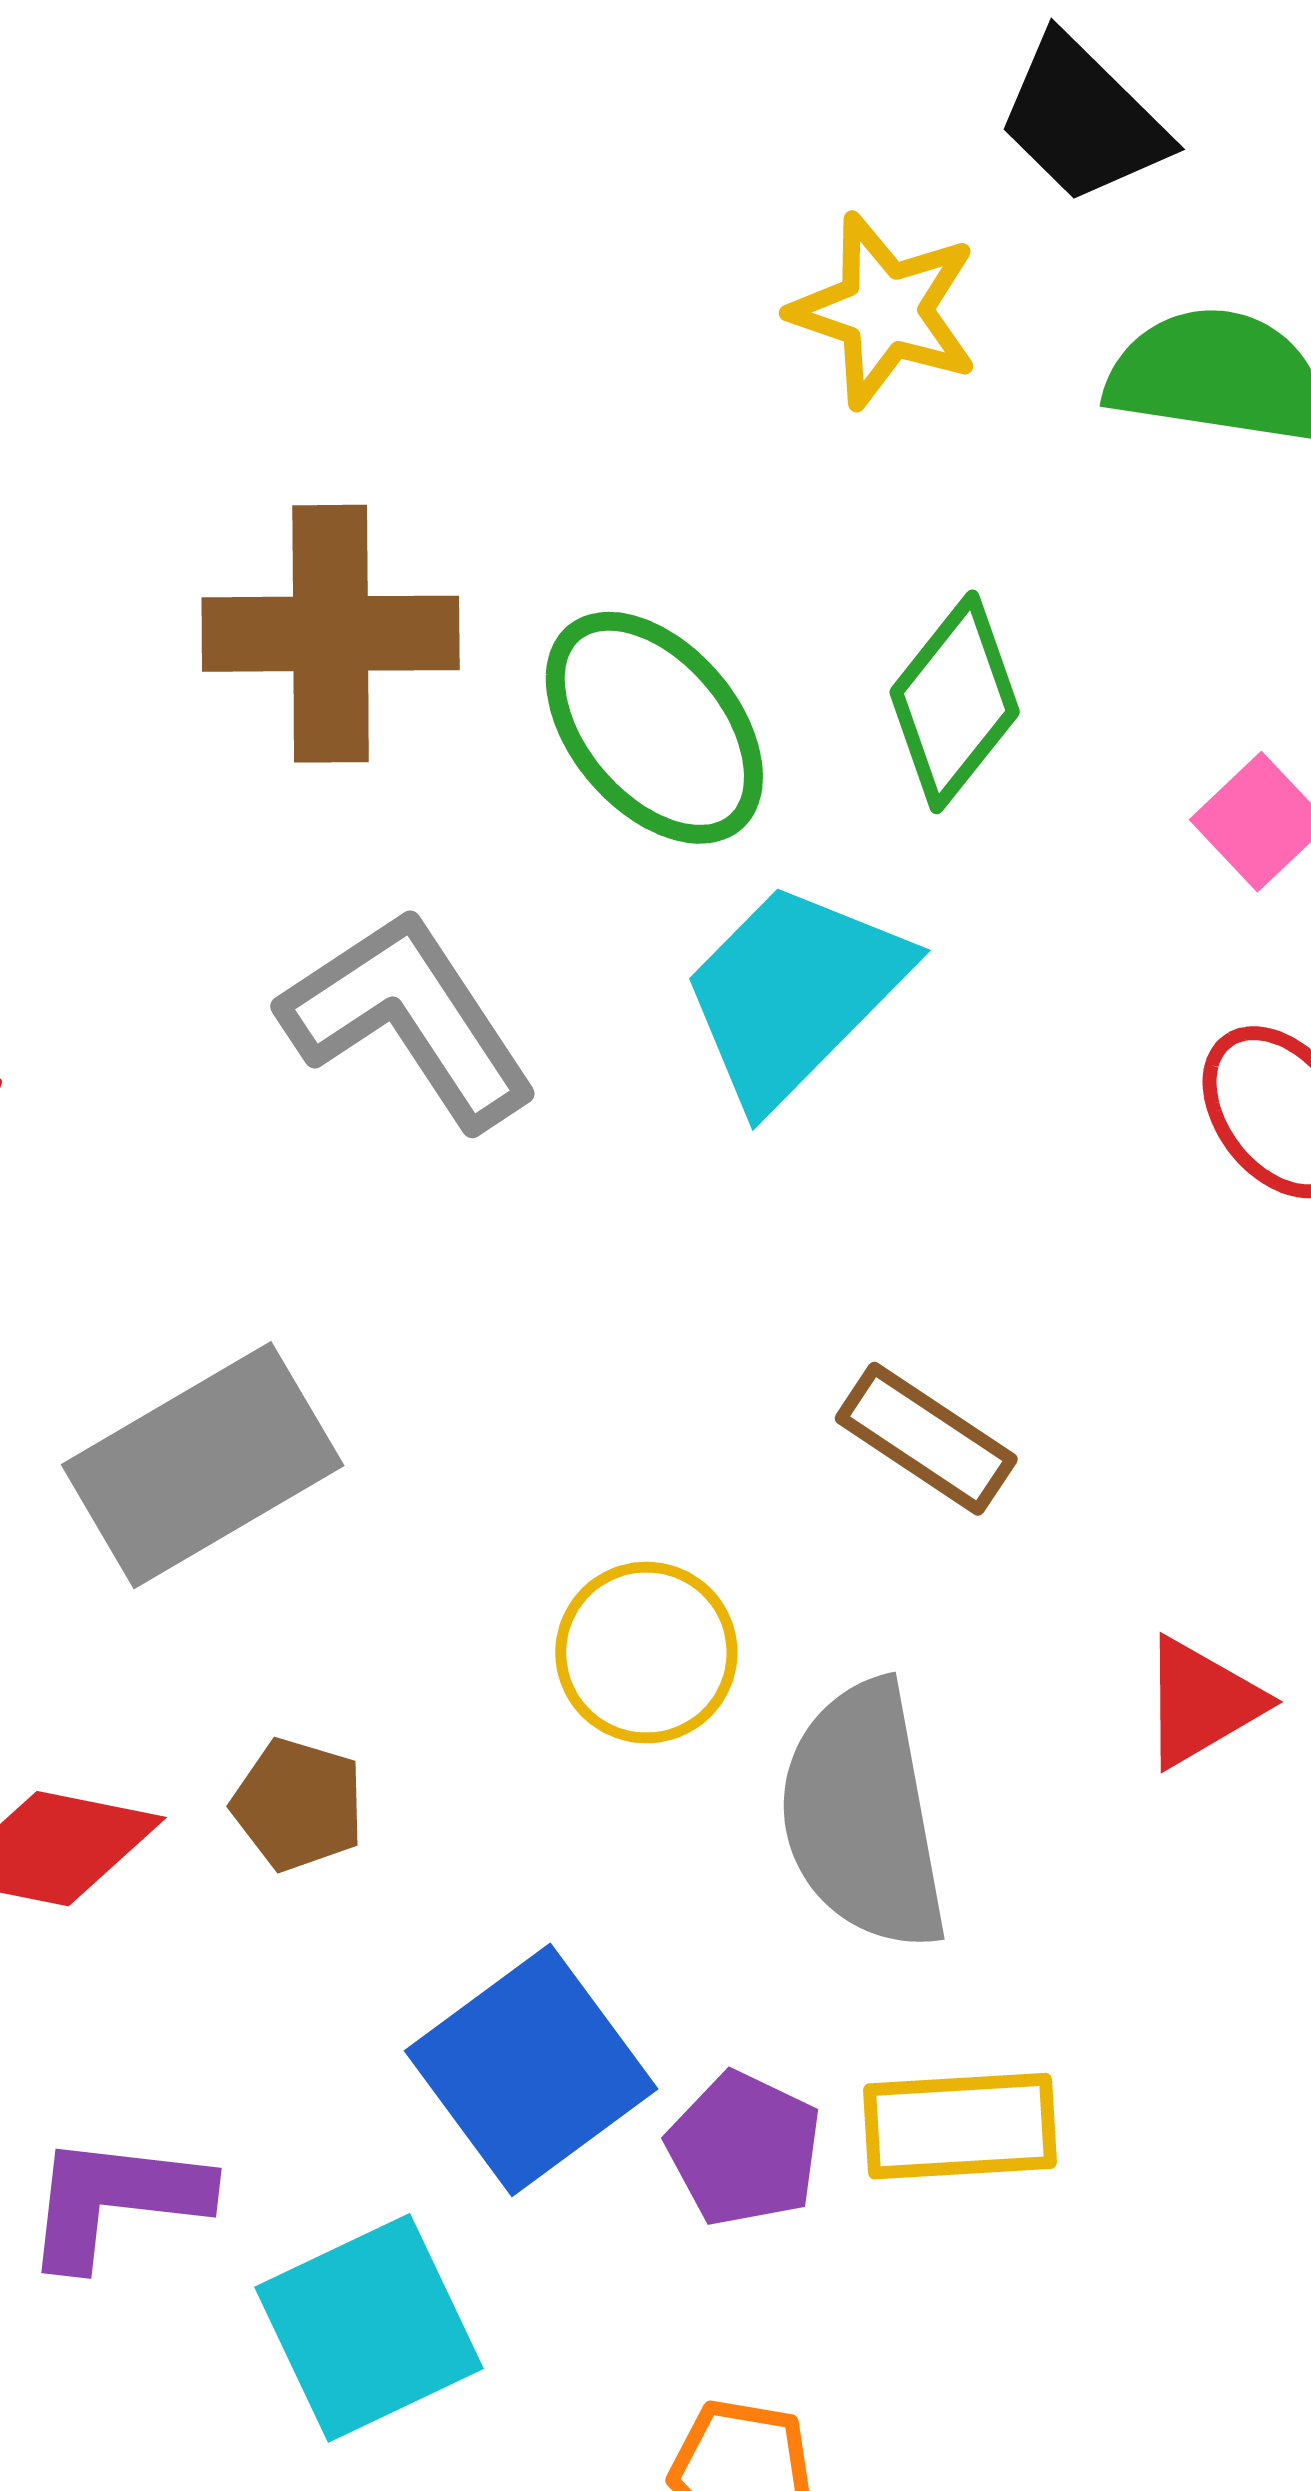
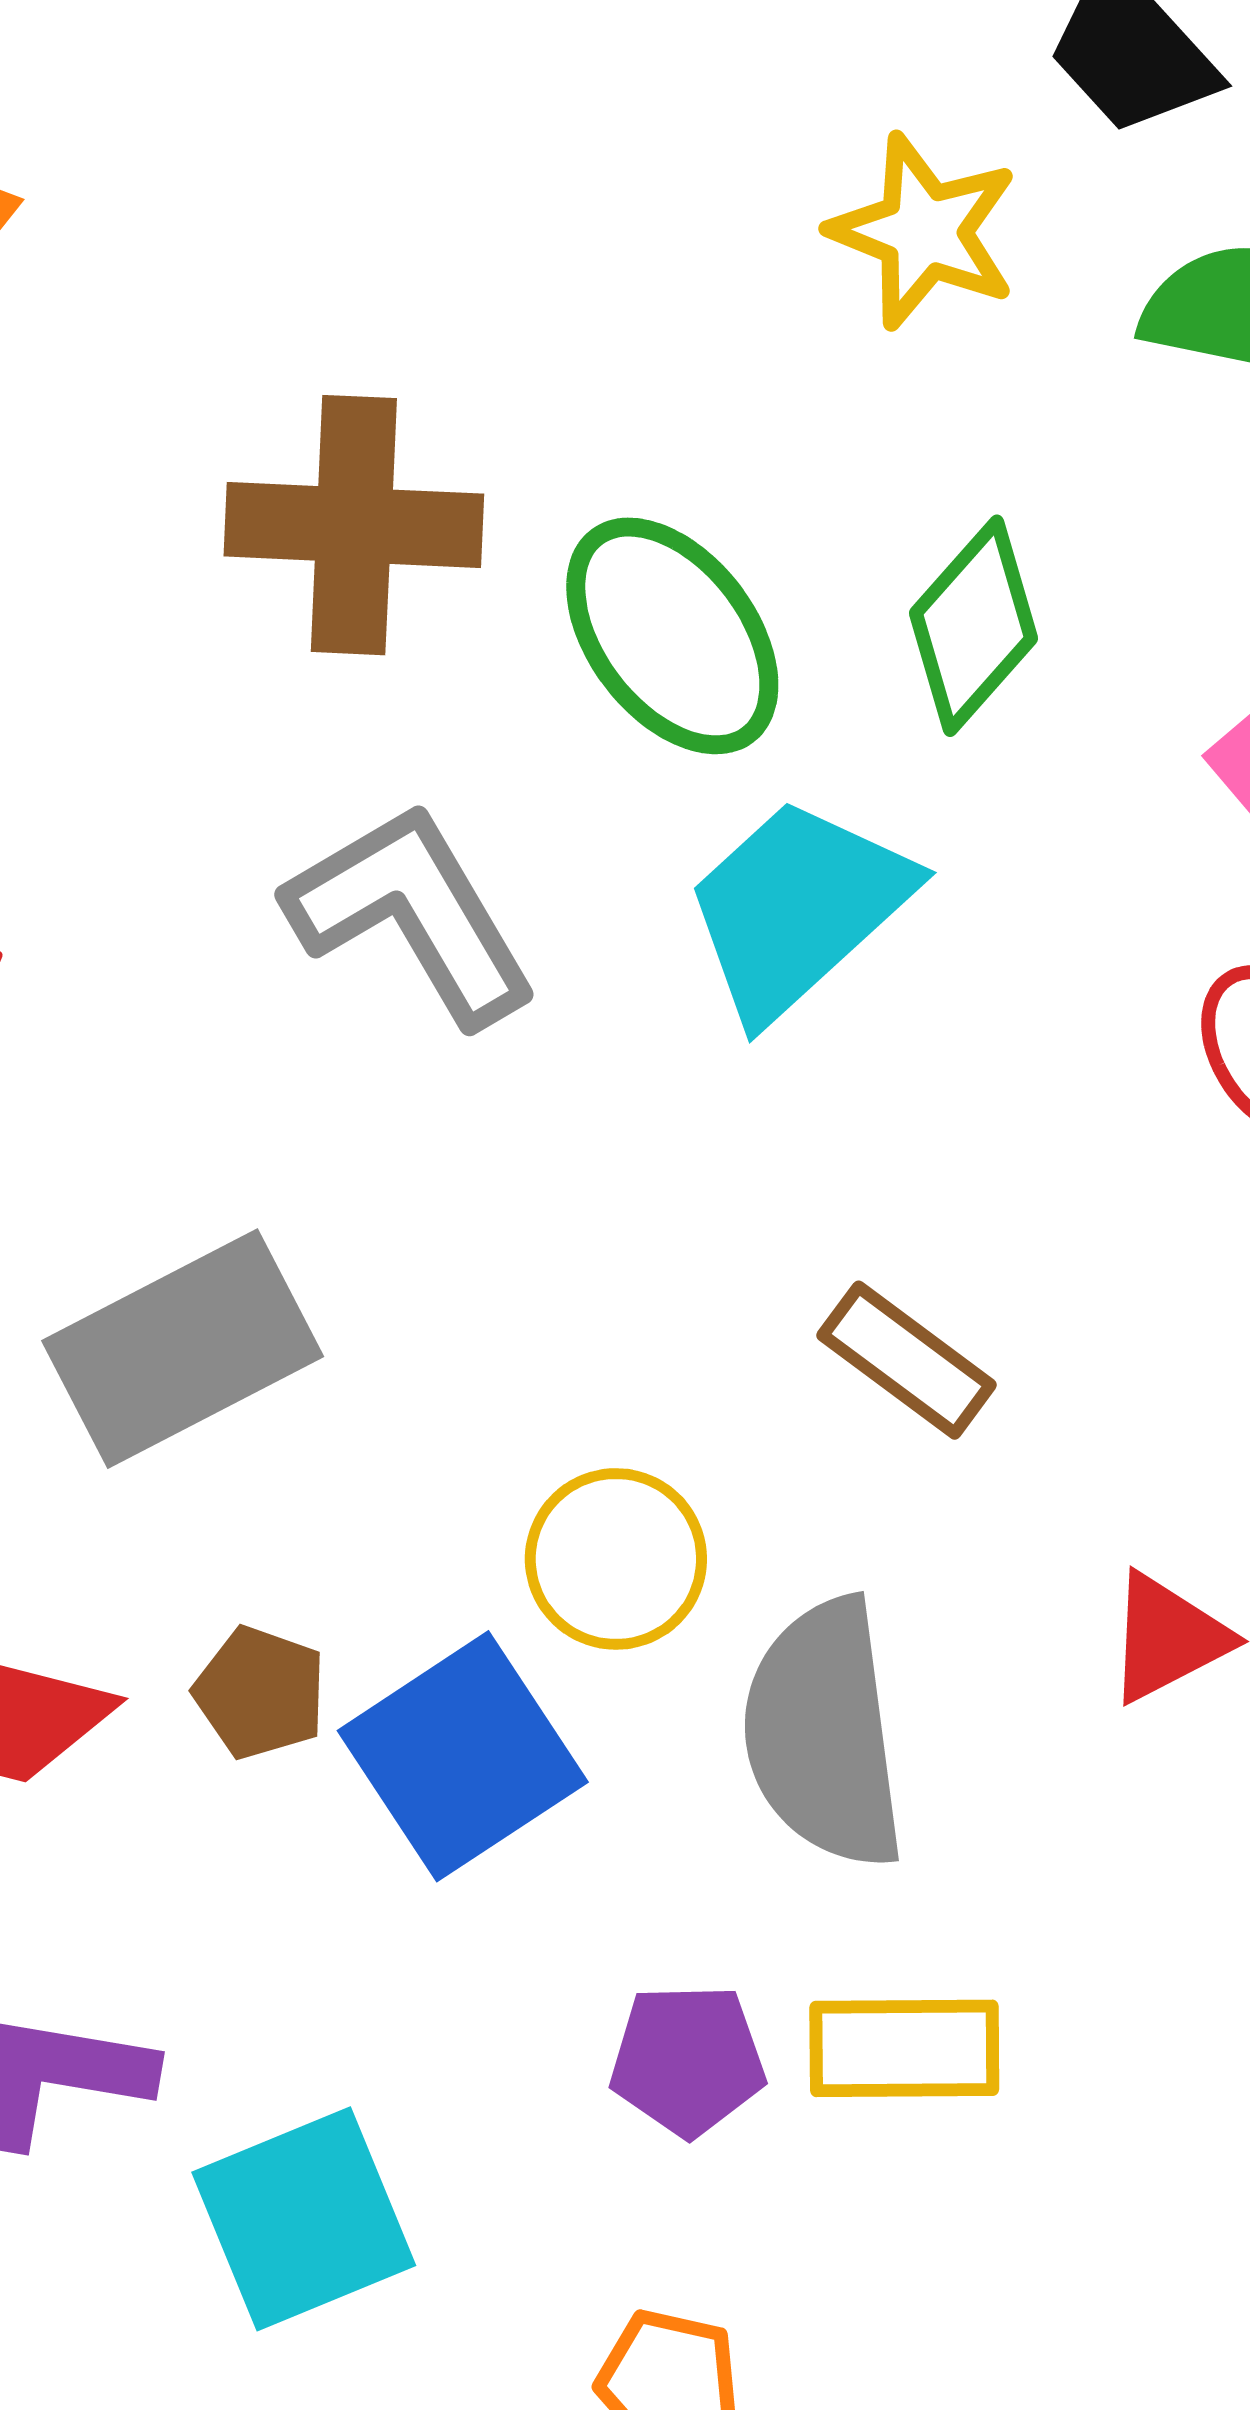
blue square: (531, 2070) -> (463, 1756), moved
purple pentagon: (744, 2149) -> (688, 2060), turned -30

